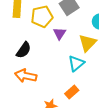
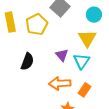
purple triangle: (60, 33) -> (62, 55), moved
orange arrow: (26, 76) -> (60, 83), moved

